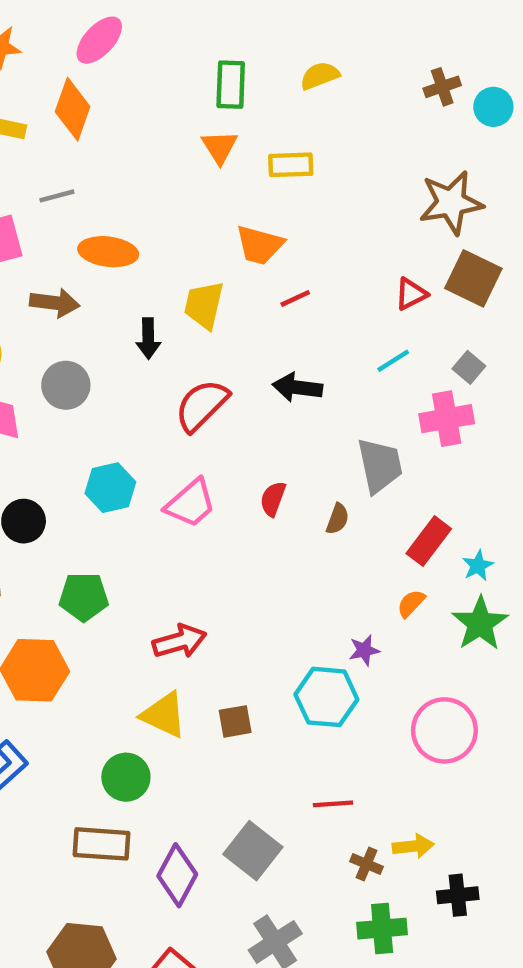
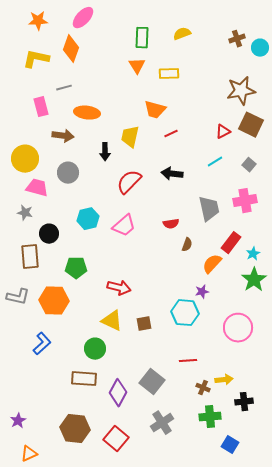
pink cross: (447, 419) -> (245, 201), moved
red semicircle: (273, 499) -> (171, 224), moved, turned -119
brown semicircle: (338, 519) -> (187, 245), moved
orange semicircle: (411, 603) -> (212, 264), moved, size x1.5
red arrow: (179, 641) -> (119, 288), turned 30

